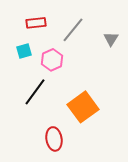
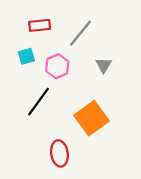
gray triangle: (111, 39) -> (104, 65), moved

